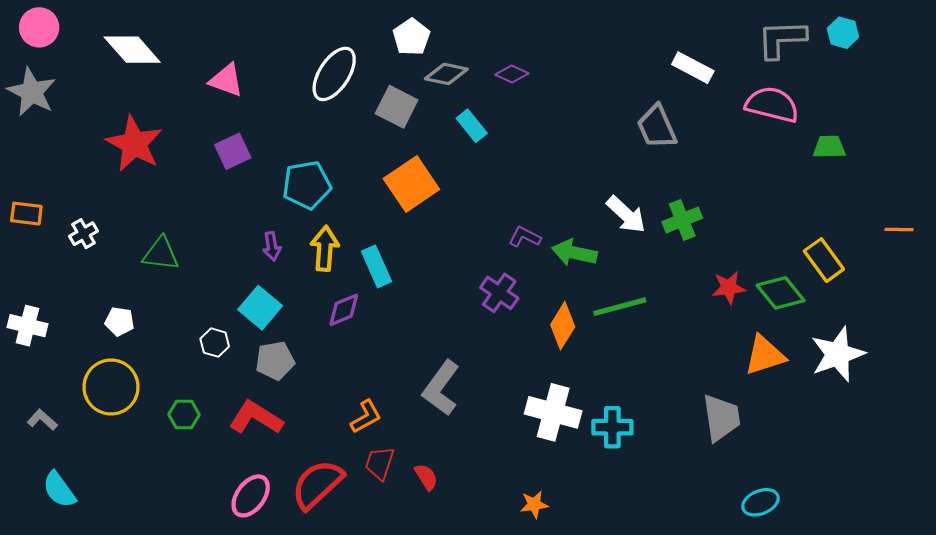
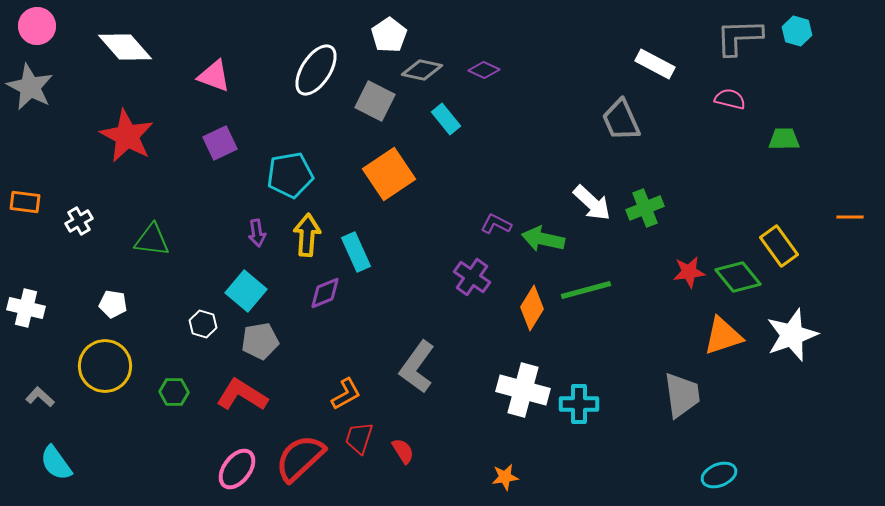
pink semicircle: (772, 105) -> (730, 99), size x0.6

